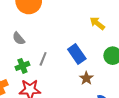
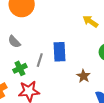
blue rectangle: (77, 54) -> (60, 52), moved, turned 36

